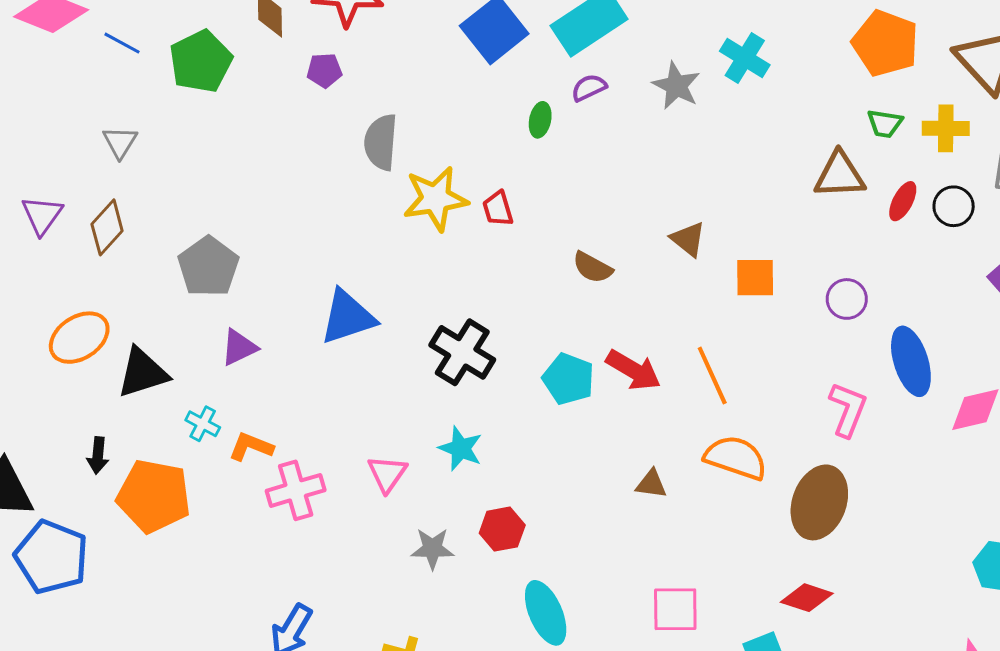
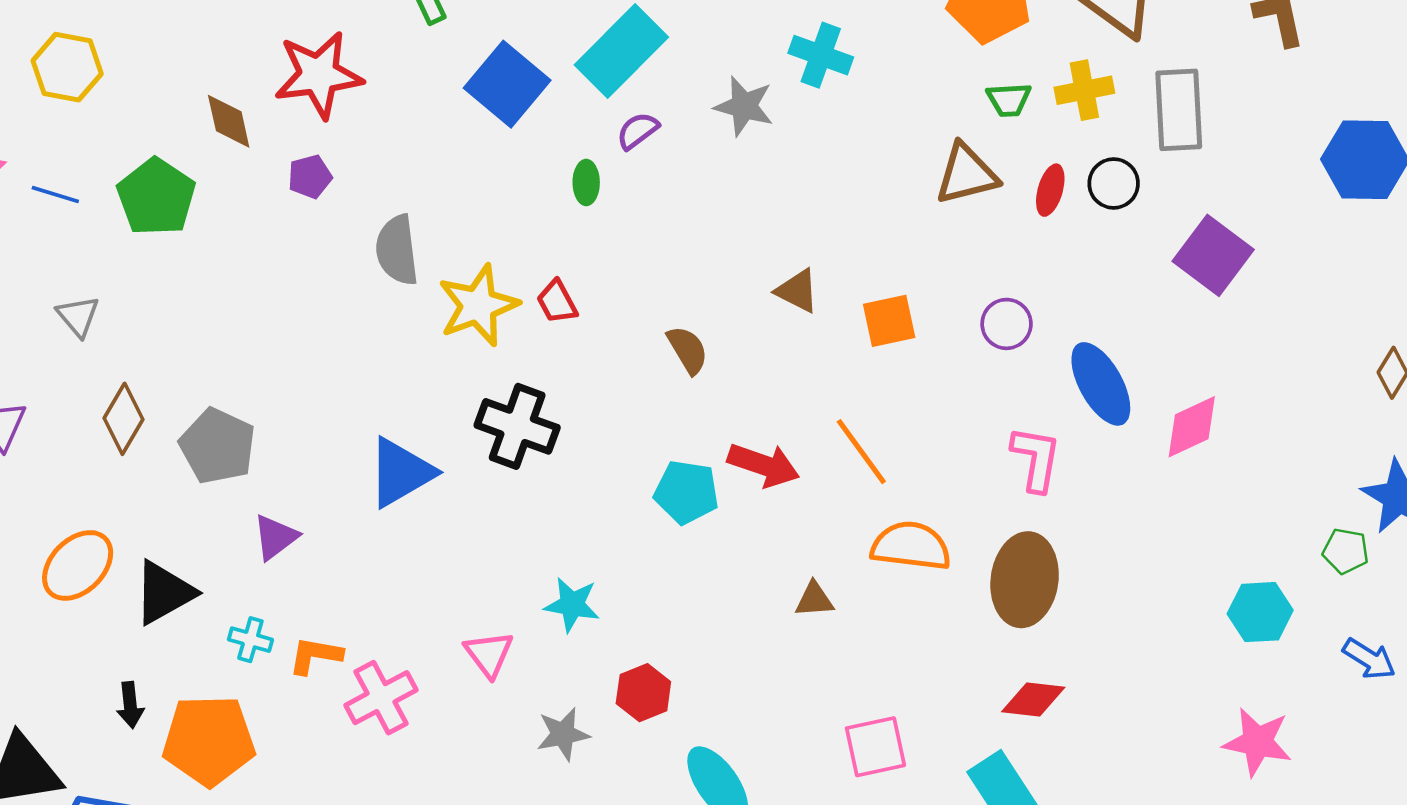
brown diamond: (107, 227) -> (124, 419), moved
brown semicircle: (592, 267) -> (688, 350), turned -138
black cross: (462, 352) -> (517, 426), moved

